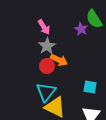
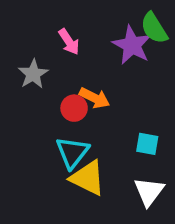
purple star: (81, 29) -> (132, 45), size x1.6
gray star: (47, 46) -> (33, 74), moved

